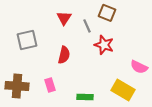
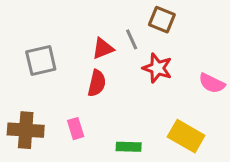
red triangle: (64, 18) -> (103, 48), moved, turned 35
pink semicircle: (139, 67) -> (212, 83), moved

